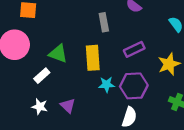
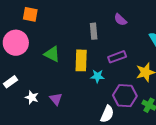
white rectangle: (42, 76) -> (11, 82), moved
cyan star: (107, 84) -> (97, 76), moved
purple hexagon: (134, 86) -> (125, 96), moved

